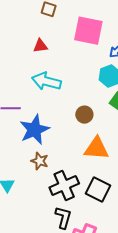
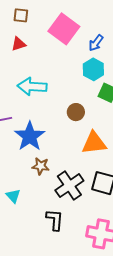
pink square: (88, 31) -> (64, 29), turned 36
red triangle: (40, 46) -> (18, 44), moved
black L-shape: (63, 217) -> (55, 220), moved

